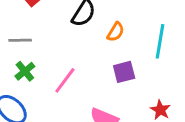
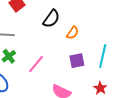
cyan line: (160, 41) -> (103, 56), moved

